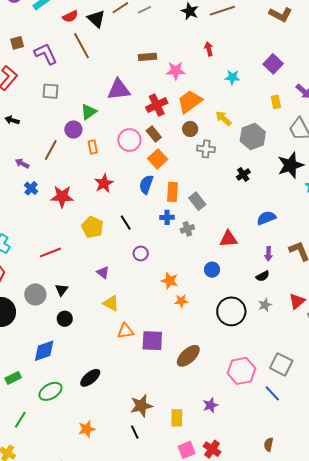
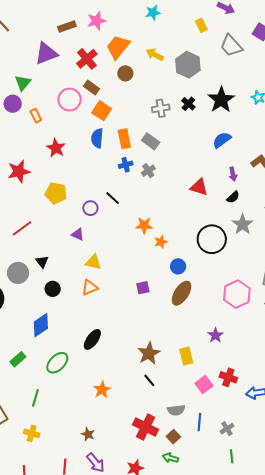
brown rectangle: (148, 57) -> (67, 26), moved
gray cross: (206, 149) -> (161, 108), moved
black star: (291, 165) -> (221, 100), moved
black line: (126, 223) -> (113, 198), moved
red triangle: (228, 239) -> (199, 187), moved, turned 36
purple circle: (141, 253) -> (90, 208), moved
blue circle: (212, 270) -> (178, 266), moved
gray star: (265, 305) -> (243, 224), size x1.5
orange triangle: (126, 331) -> (90, 288), moved
purple square: (152, 341) -> (143, 288), size x0.6

